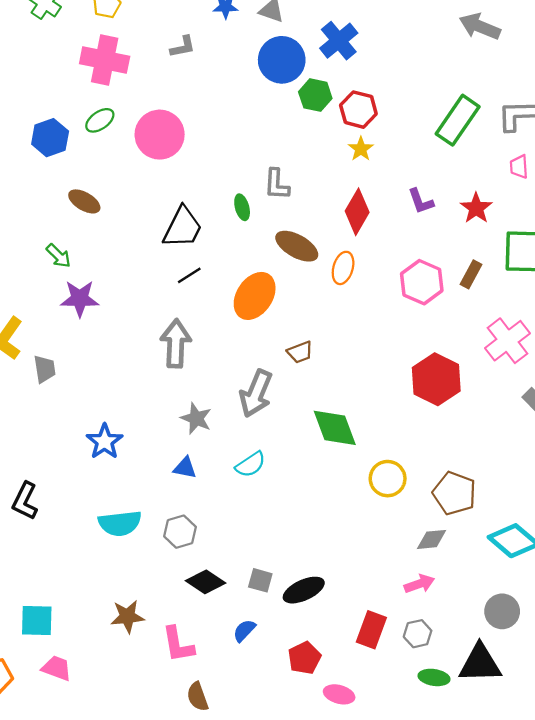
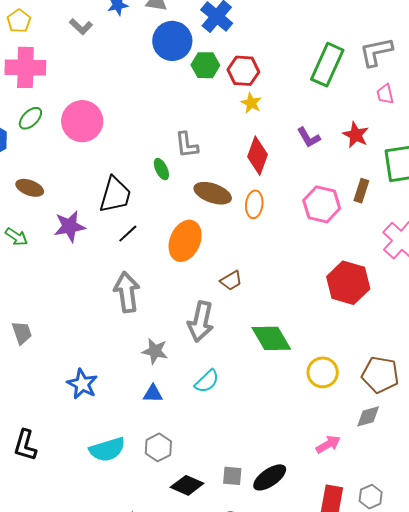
gray L-shape: (183, 47) -> (81, 27), moved, turned 65
purple star: (80, 299) -> (70, 226), moved
pink arrow: (419, 584) -> (328, 444), moved

